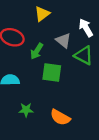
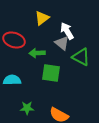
white arrow: (86, 28) -> (67, 31), moved
green arrow: (37, 51) -> (37, 53), turned 56

